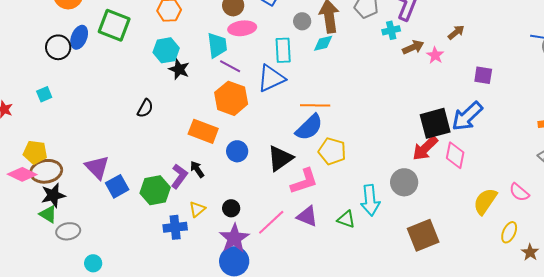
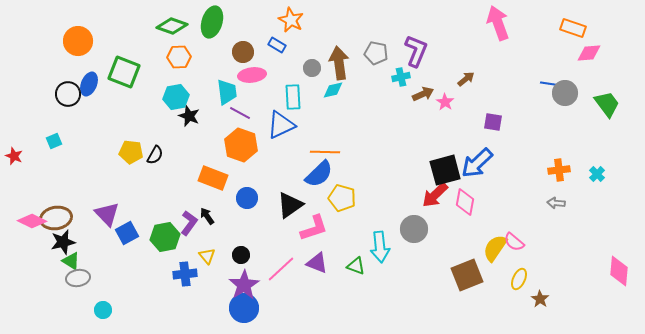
yellow pentagon: (35, 152) -> (131, 152), moved
pink semicircle: (519, 192) -> (514, 242), moved
yellow triangle: (197, 209) -> (207, 256), turned -30
green triangle: (48, 214) -> (71, 261), moved
brown square: (423, 235) -> (467, 275), moved

